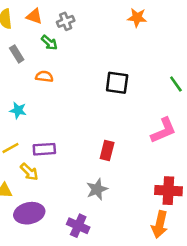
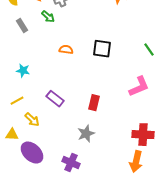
orange semicircle: (44, 76) -> (66, 50), moved
purple rectangle: (44, 149) -> (55, 99), moved, turned 42
purple ellipse: (29, 213) -> (32, 153), turned 55

